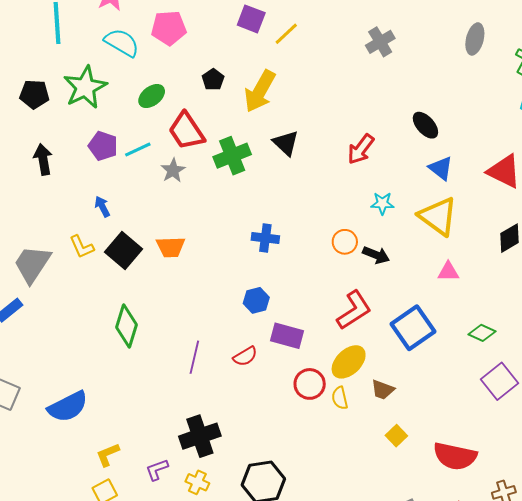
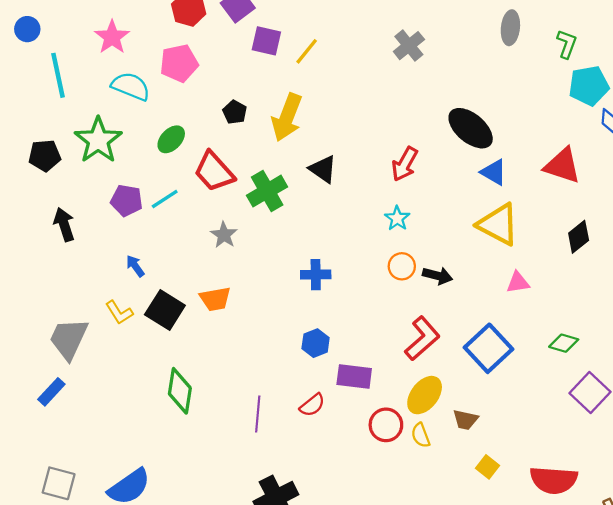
black ellipse: (425, 125) -> (471, 128), size x1.5
gray star: (173, 170) -> (224, 235), moved
cyan star: (382, 203) -> (397, 218), moved, turned -30

